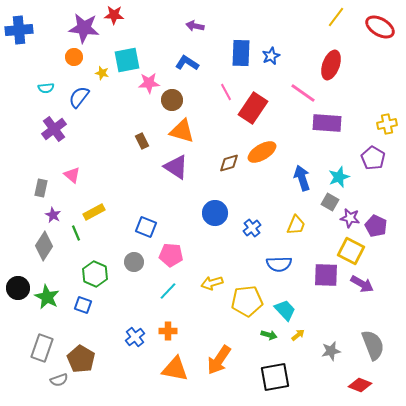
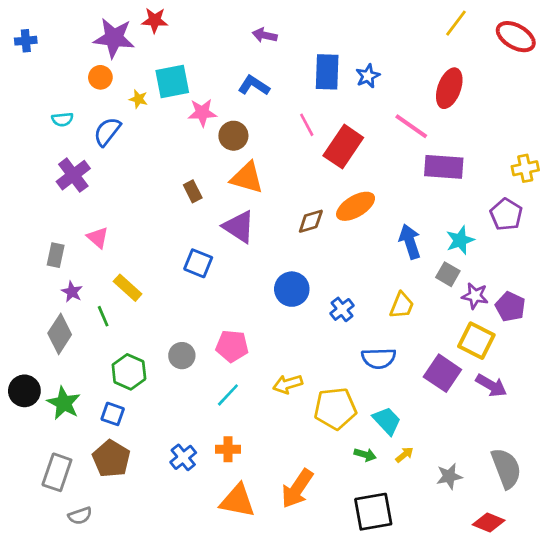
blue cross: (19, 30) -> (26, 41), size x0.6
yellow rectangle: (94, 212) -> (128, 288), turned 70
blue square: (146, 227) -> (198, 263), moved
purple square: (326, 275) -> (442, 373), turned 32
brown pentagon: (81, 359) -> (111, 459), moved

